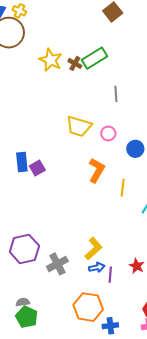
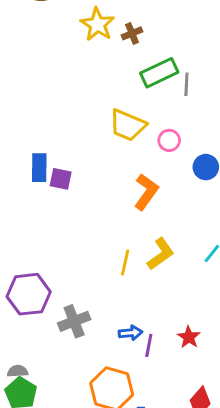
green rectangle: (95, 58) -> (159, 73), moved
brown cross: (75, 63) -> (132, 33), turned 32
purple square: (37, 168) -> (61, 179), turned 35
yellow line: (123, 188) -> (125, 262), moved
yellow L-shape: (94, 249) -> (161, 254), moved

